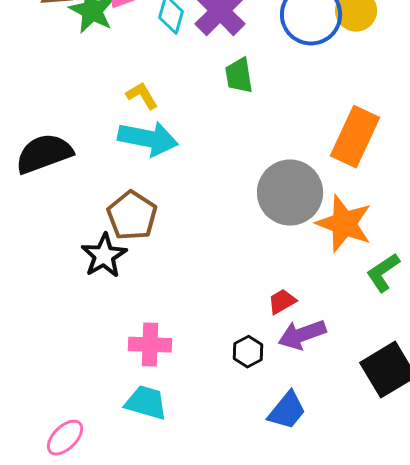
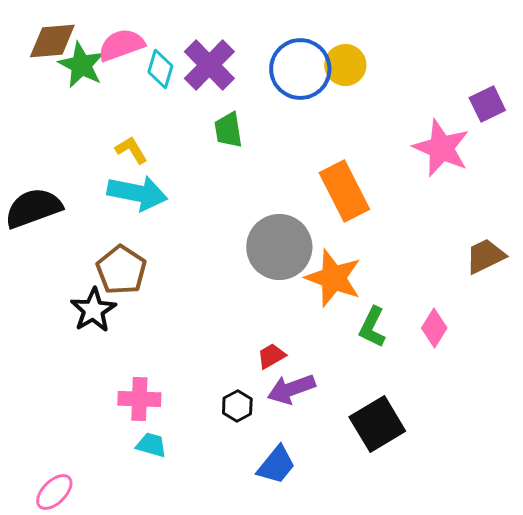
orange rectangle: (355, 137) -> (344, 191), turned -52
green L-shape: (383, 273) -> (372, 327), turned -30
cyan trapezoid: (146, 403) -> (151, 445), moved, size x0.7

